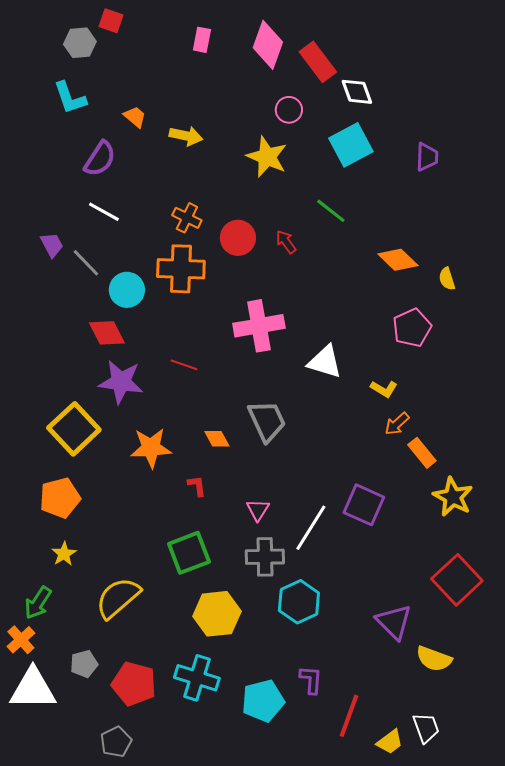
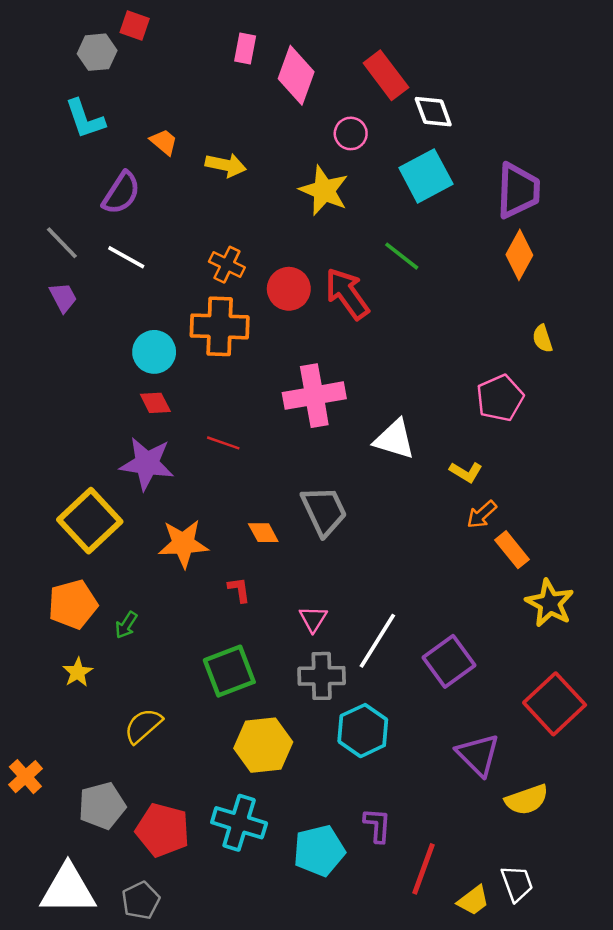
pink diamond: (268, 45) -> (296, 75), moved
purple trapezoid: (427, 157) -> (518, 191), size x1.6
red arrow: (286, 242) -> (347, 294), size x1.8
orange diamond: (398, 260) -> (519, 255), moved, turned 75
gray line: (86, 263) -> (62, 243), moved
red diamond: (107, 333) -> (155, 403), moved, size x0.7
purple square: (364, 505) -> (449, 661), moved, turned 30
yellow semicircle: (118, 598) -> (143, 726), size x0.7
green arrow: (38, 603) -> (126, 625), moved, size x0.7
yellow semicircle: (434, 659) -> (527, 800), turned -39
gray pentagon: (84, 664) -> (102, 806), size x1.4
white triangle: (33, 689) -> (68, 889), moved

